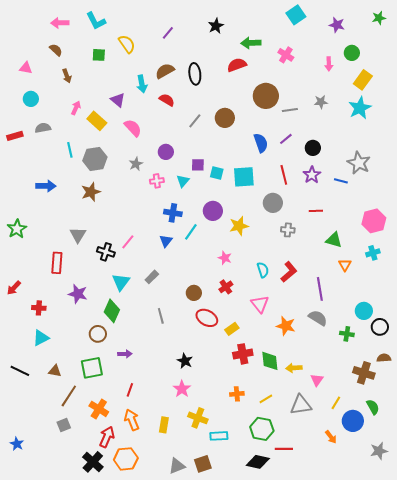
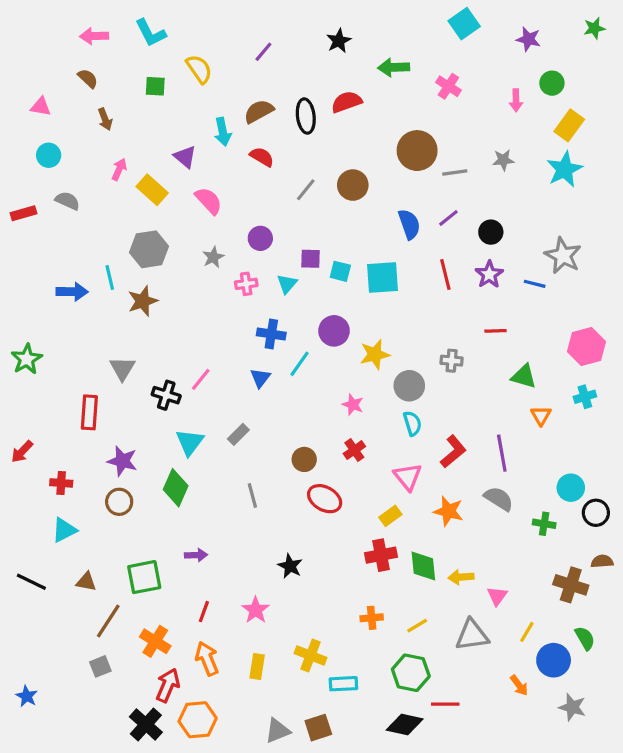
red semicircle: (237, 65) -> (347, 102), moved
gray semicircle: (43, 128) -> (67, 201), turned 35
cyan line: (70, 150) -> (110, 278), moved
gray circle: (273, 203) -> (409, 386), moved
red L-shape: (289, 272) -> (453, 452), moved
yellow rectangle: (232, 329) -> (390, 516), moved
brown circle: (98, 334) -> (119, 502), moved
pink star: (182, 389) -> (256, 610), moved
gray star: (379, 451) -> (572, 707), moved, turned 30

